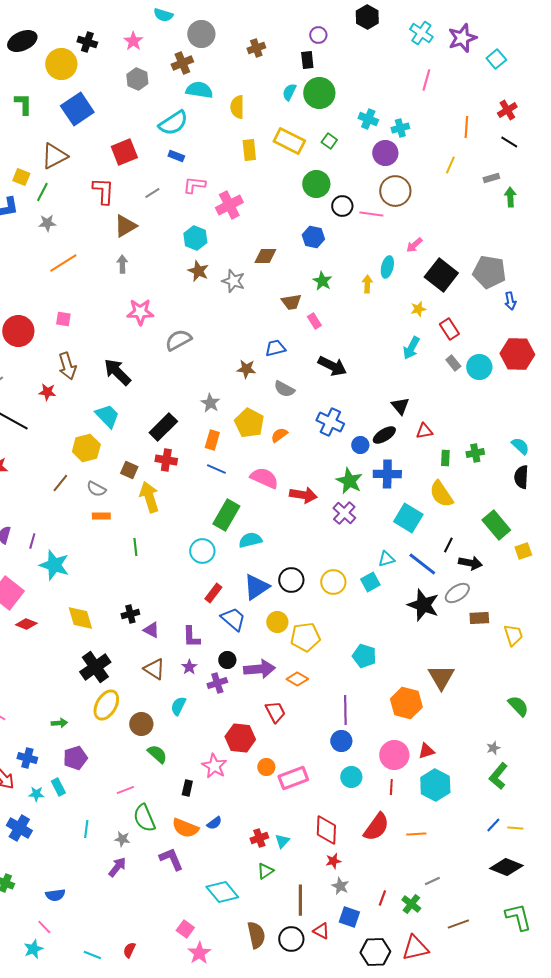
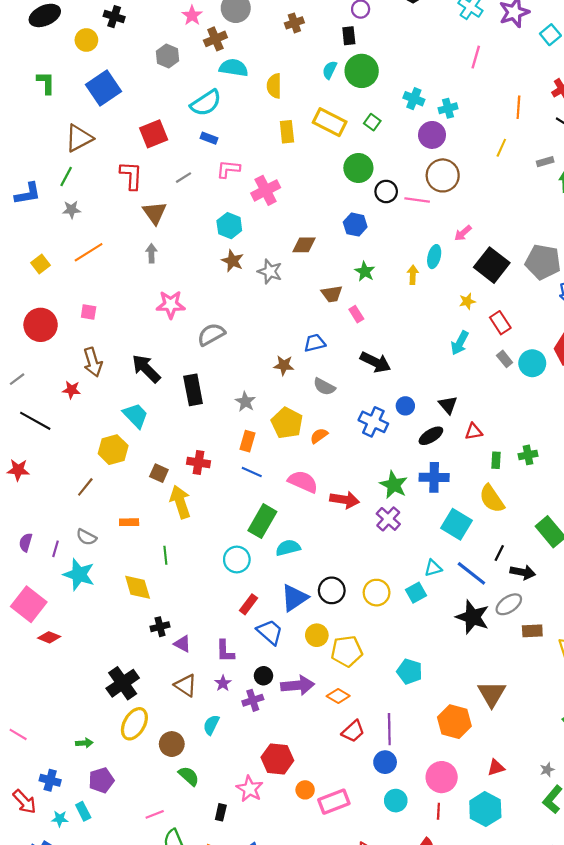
pink star: (133, 41) -> (192, 15), moved
yellow circle: (61, 64) -> (86, 40), size x0.7
yellow square: (21, 177) -> (41, 264), moved, turned 30
brown triangle: (125, 226) -> (155, 213), turned -35
black rectangle: (163, 427) -> (193, 390), moved, turned -56
blue circle: (360, 445) -> (405, 406), moved
gray semicircle: (96, 489) -> (86, 537), moved
yellow diamond: (80, 618) -> (138, 587), moved
red trapezoid: (275, 712) -> (353, 731), moved, turned 75
red triangle: (426, 751) -> (496, 767), moved

